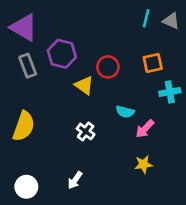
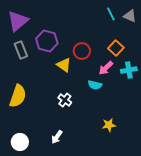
cyan line: (146, 18) -> (111, 14), turned -40
purple triangle: (24, 27) -> (18, 21), turned 50
orange square: (153, 63) -> (116, 48), turned -35
pink arrow: (145, 129) -> (106, 68), moved

